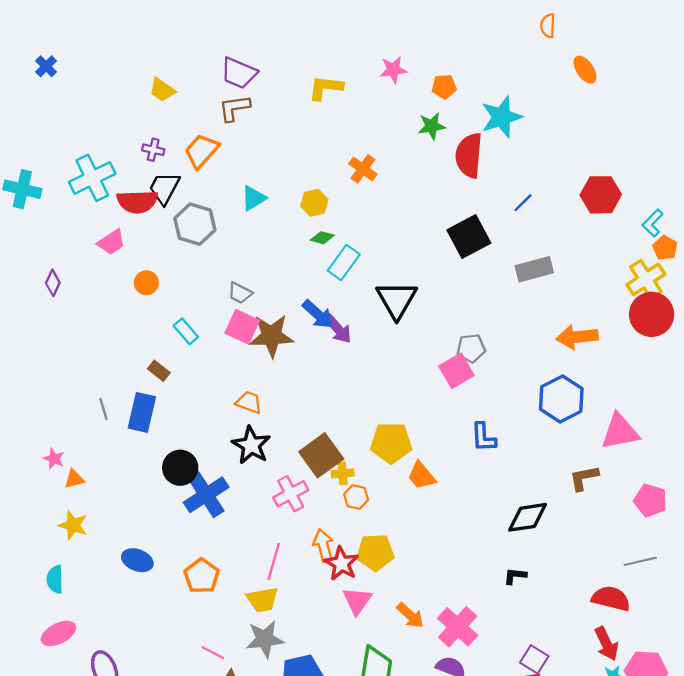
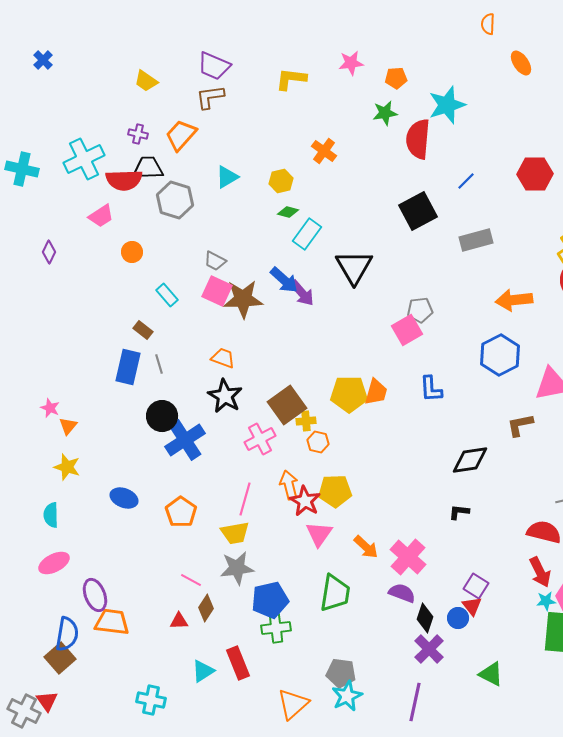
black trapezoid: (164, 188) -> (148, 168), turned 60
gray line: (104, 409) -> (159, 364), moved
orange trapezoid: (422, 476) -> (376, 392), moved, turned -124
orange triangle: (74, 479) -> (68, 426), turned -36

